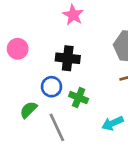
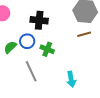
green semicircle: (28, 110) -> (10, 47), moved
cyan arrow: (112, 123) -> (71, 79), moved, turned -77

